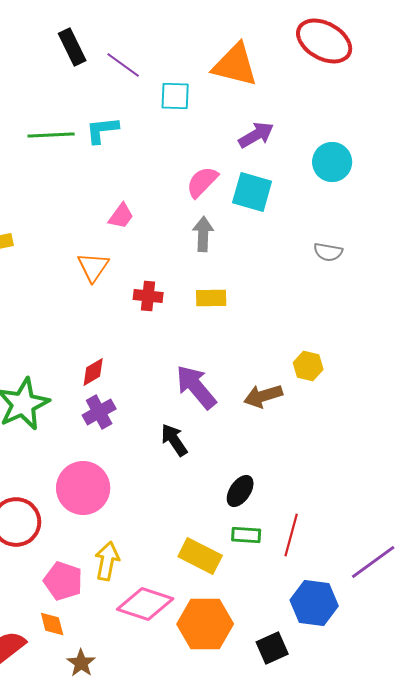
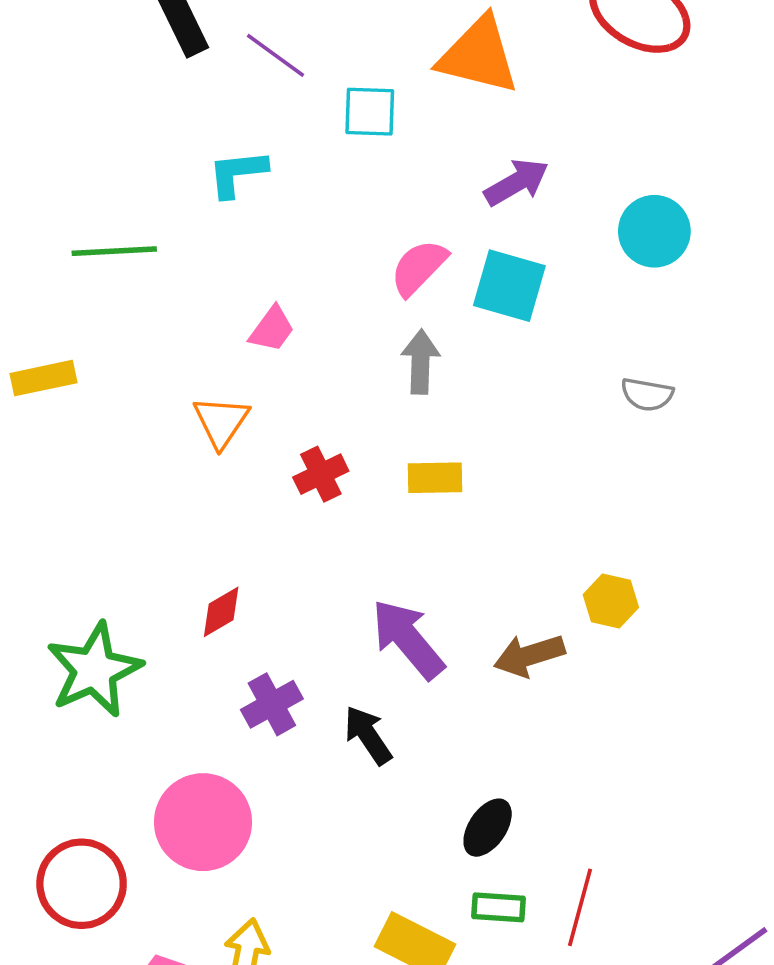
green line: (51, 135) -> (114, 251), moved
red cross: (148, 296) -> (321, 474), turned -32
purple cross: (99, 412) -> (272, 704), moved

